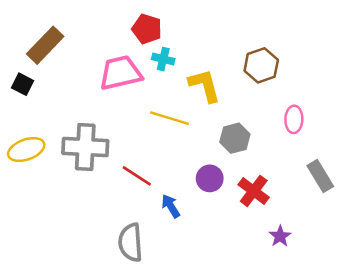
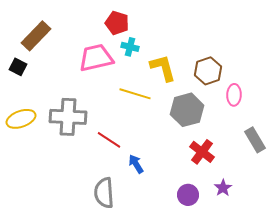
brown hexagon: (261, 65) -> (208, 71), moved
gray hexagon: (235, 138) -> (187, 110), size x1.4
purple circle: (210, 178) -> (188, 195), moved

